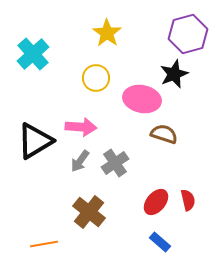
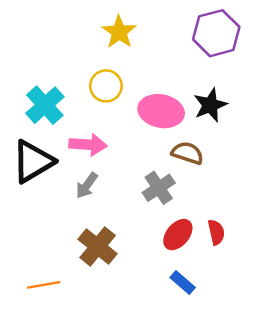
cyan cross: (33, 54) -> (45, 105), moved
black star: (174, 74) -> (210, 105), moved
gray cross: (115, 163) -> (159, 188), moved

